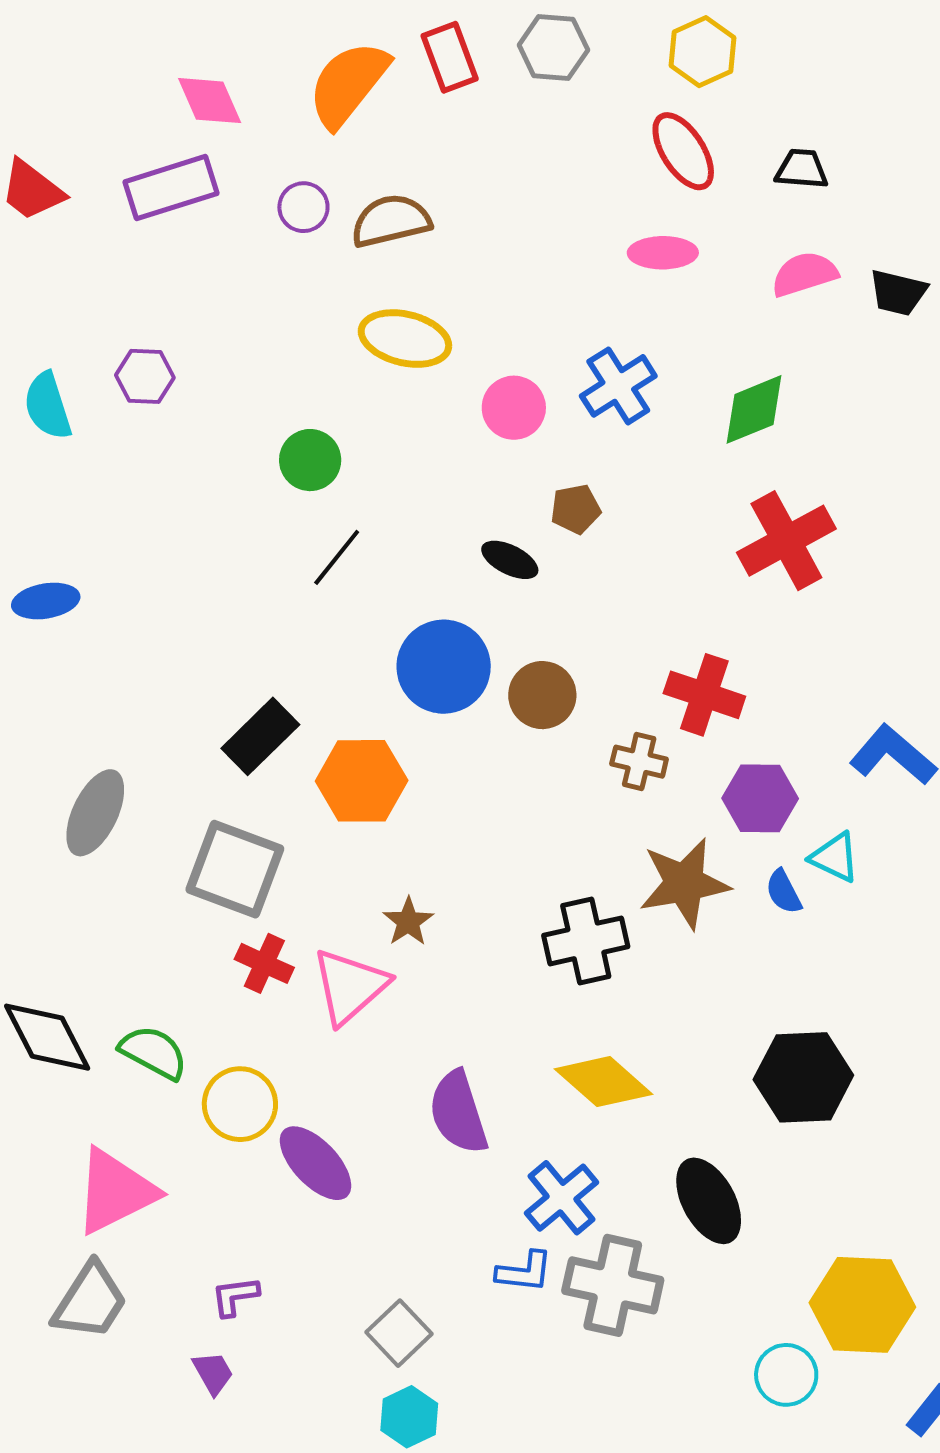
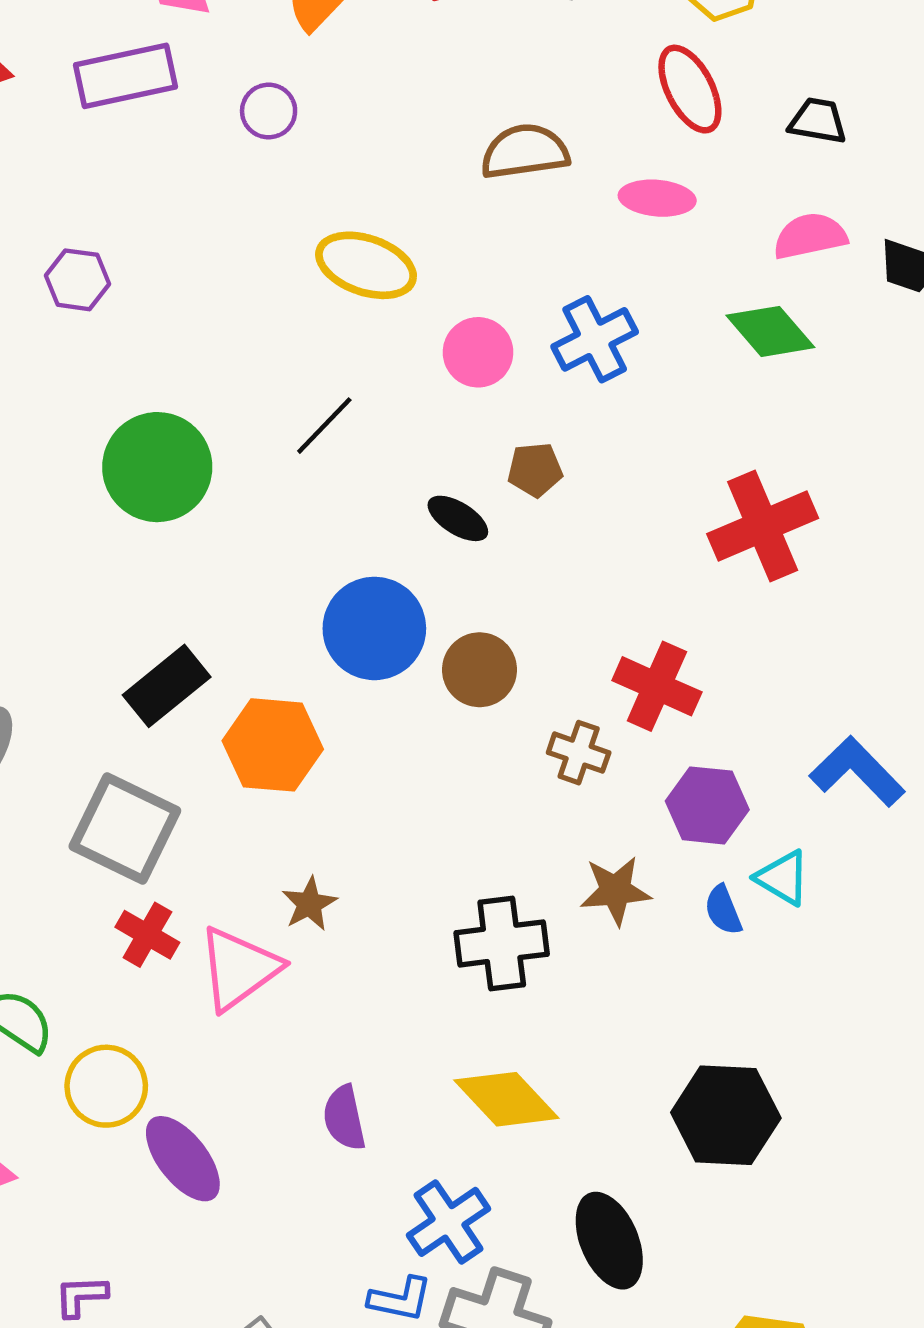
brown semicircle: (391, 221) -> (525, 152), moved
green diamond: (754, 409) -> (770, 331), moved, turned 66
green circle: (310, 460) -> (157, 467), moved, size x1.6
black line: (337, 557) -> (324, 426), moved
brown star: (684, 883) -> (615, 891), size x0.7
purple semicircle: (458, 1112) -> (344, 1118), size x0.7

